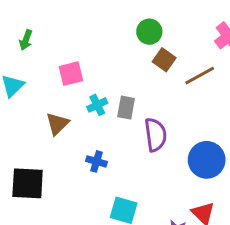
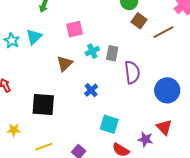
blue cross: (97, 161) -> (91, 90), turned 32

